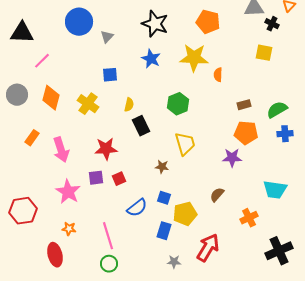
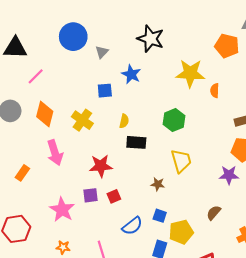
orange pentagon: (208, 22) -> (227, 46), moved
blue star: (151, 59) -> (131, 74), moved
black rectangle: (141, 126) -> (136, 142), turned -60
orange rectangle: (32, 138) -> (22, 173), moved
pink arrow: (61, 150) -> (55, 153), moved

